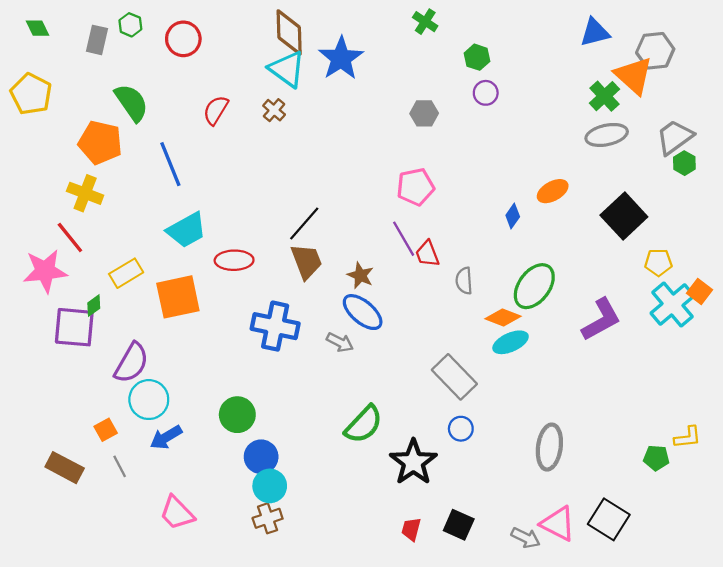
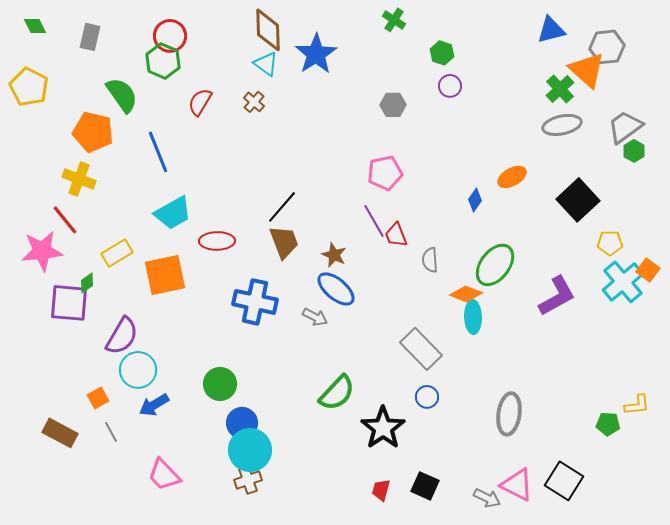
green hexagon: (130, 25) -> (163, 61), moved, size x1.6
cyan triangle: (287, 69) -> (266, 64), size x0.7
cyan ellipse: (511, 342) -> (473, 317), turned -68
cyan circle: (270, 486) -> (250, 450), size x1.4

